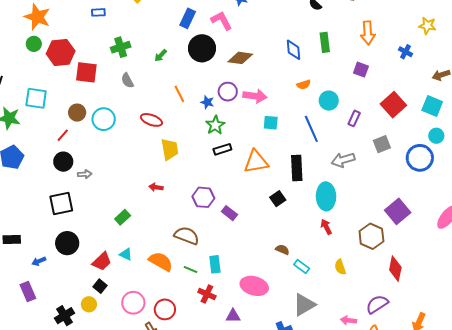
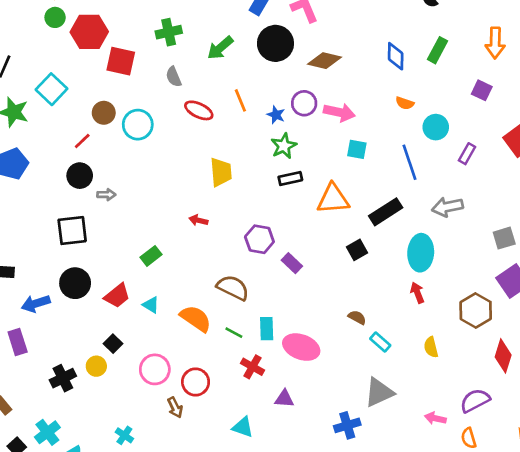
green rectangle: (325, 42) -> (437, 50), turned 30
green arrow: (161, 55) -> (220, 48), size x1.5
orange semicircle: (304, 85) -> (405, 103), turned 32
cyan square: (36, 98) -> (52, 89), turned 30
red ellipse: (151, 120) -> (199, 110), moved
gray square: (382, 144) -> (504, 238), moved
black rectangle: (297, 168) -> (386, 212), turned 55
blue arrow: (39, 261) -> (36, 304), size x1.5
red trapezoid: (102, 261) -> (117, 296), moved
pink ellipse: (254, 286) -> (301, 347), moved

